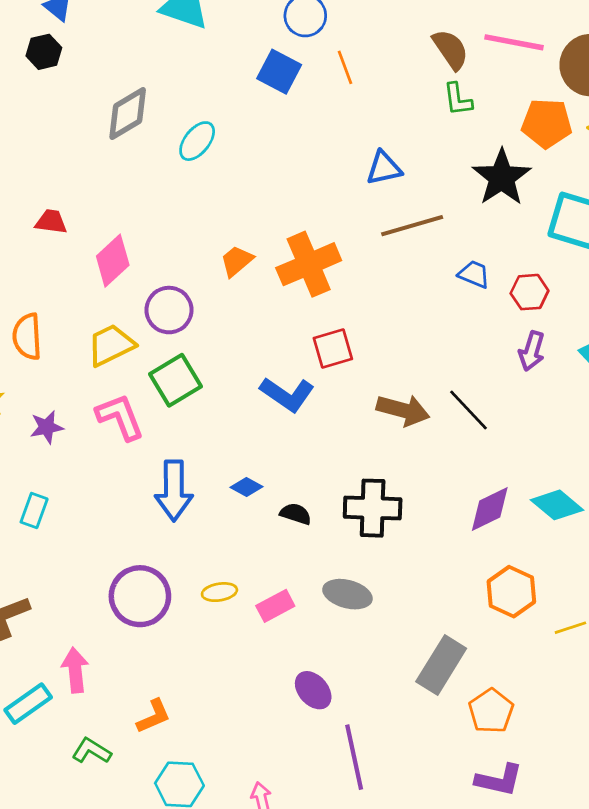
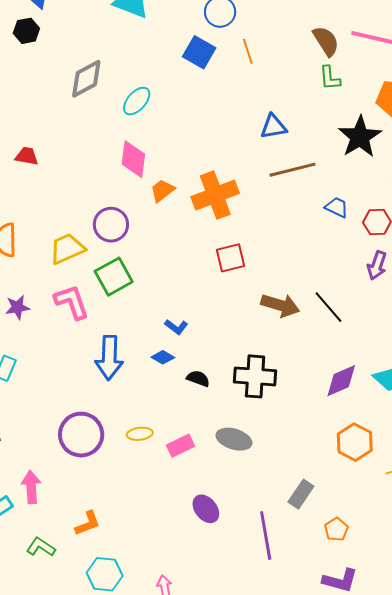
pink diamond: (113, 261) -> (133, 159), moved, turned -42
blue L-shape: (287, 394) -> (176, 327), moved, size x0.6
gray rectangle: (441, 665) -> (301, 494), size x0.7
orange pentagon: (491, 711) -> (336, 529), size x0.7
purple line: (354, 757) -> (266, 536), moved

